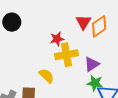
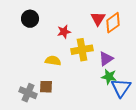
red star: (57, 39) -> (64, 32), moved
yellow semicircle: (47, 76) -> (53, 61), moved, turned -35

